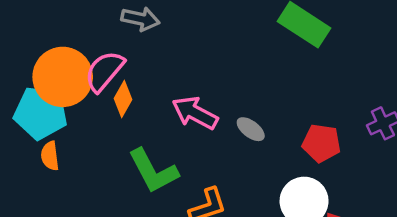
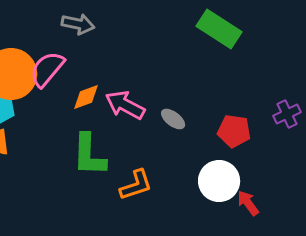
orange diamond: (123, 99) -> (86, 97), moved, turned 40
green L-shape: (153, 171) -> (89, 155), turned 30

